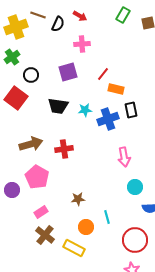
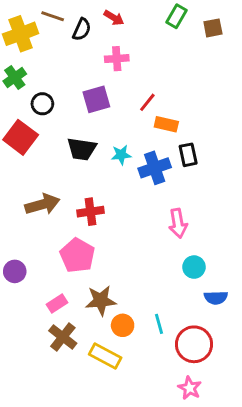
pink pentagon: (37, 177) -> (77, 255), moved
brown star: (78, 199) -> (101, 301), moved, size x1.5
cyan line: (107, 217) -> (159, 324), moved

